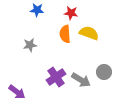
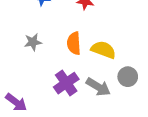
yellow semicircle: (89, 33) -> (103, 50), moved
orange semicircle: (65, 34) -> (74, 43), moved

